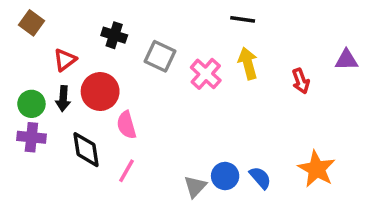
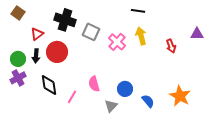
black cross: (114, 35) -> (65, 20), size x1.5
pink semicircle: (127, 125) -> (94, 84), moved
purple cross: (31, 137) -> (18, 78), turned -35
blue circle: (225, 176) -> (125, 89), moved

